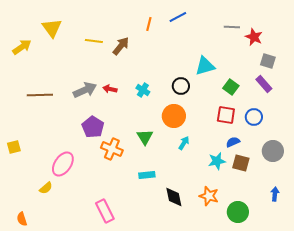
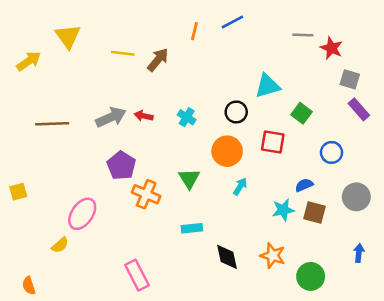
purple rectangle: (264, 84) -> (359, 109), moved
red square: (226, 115) -> (273, 142), moved

